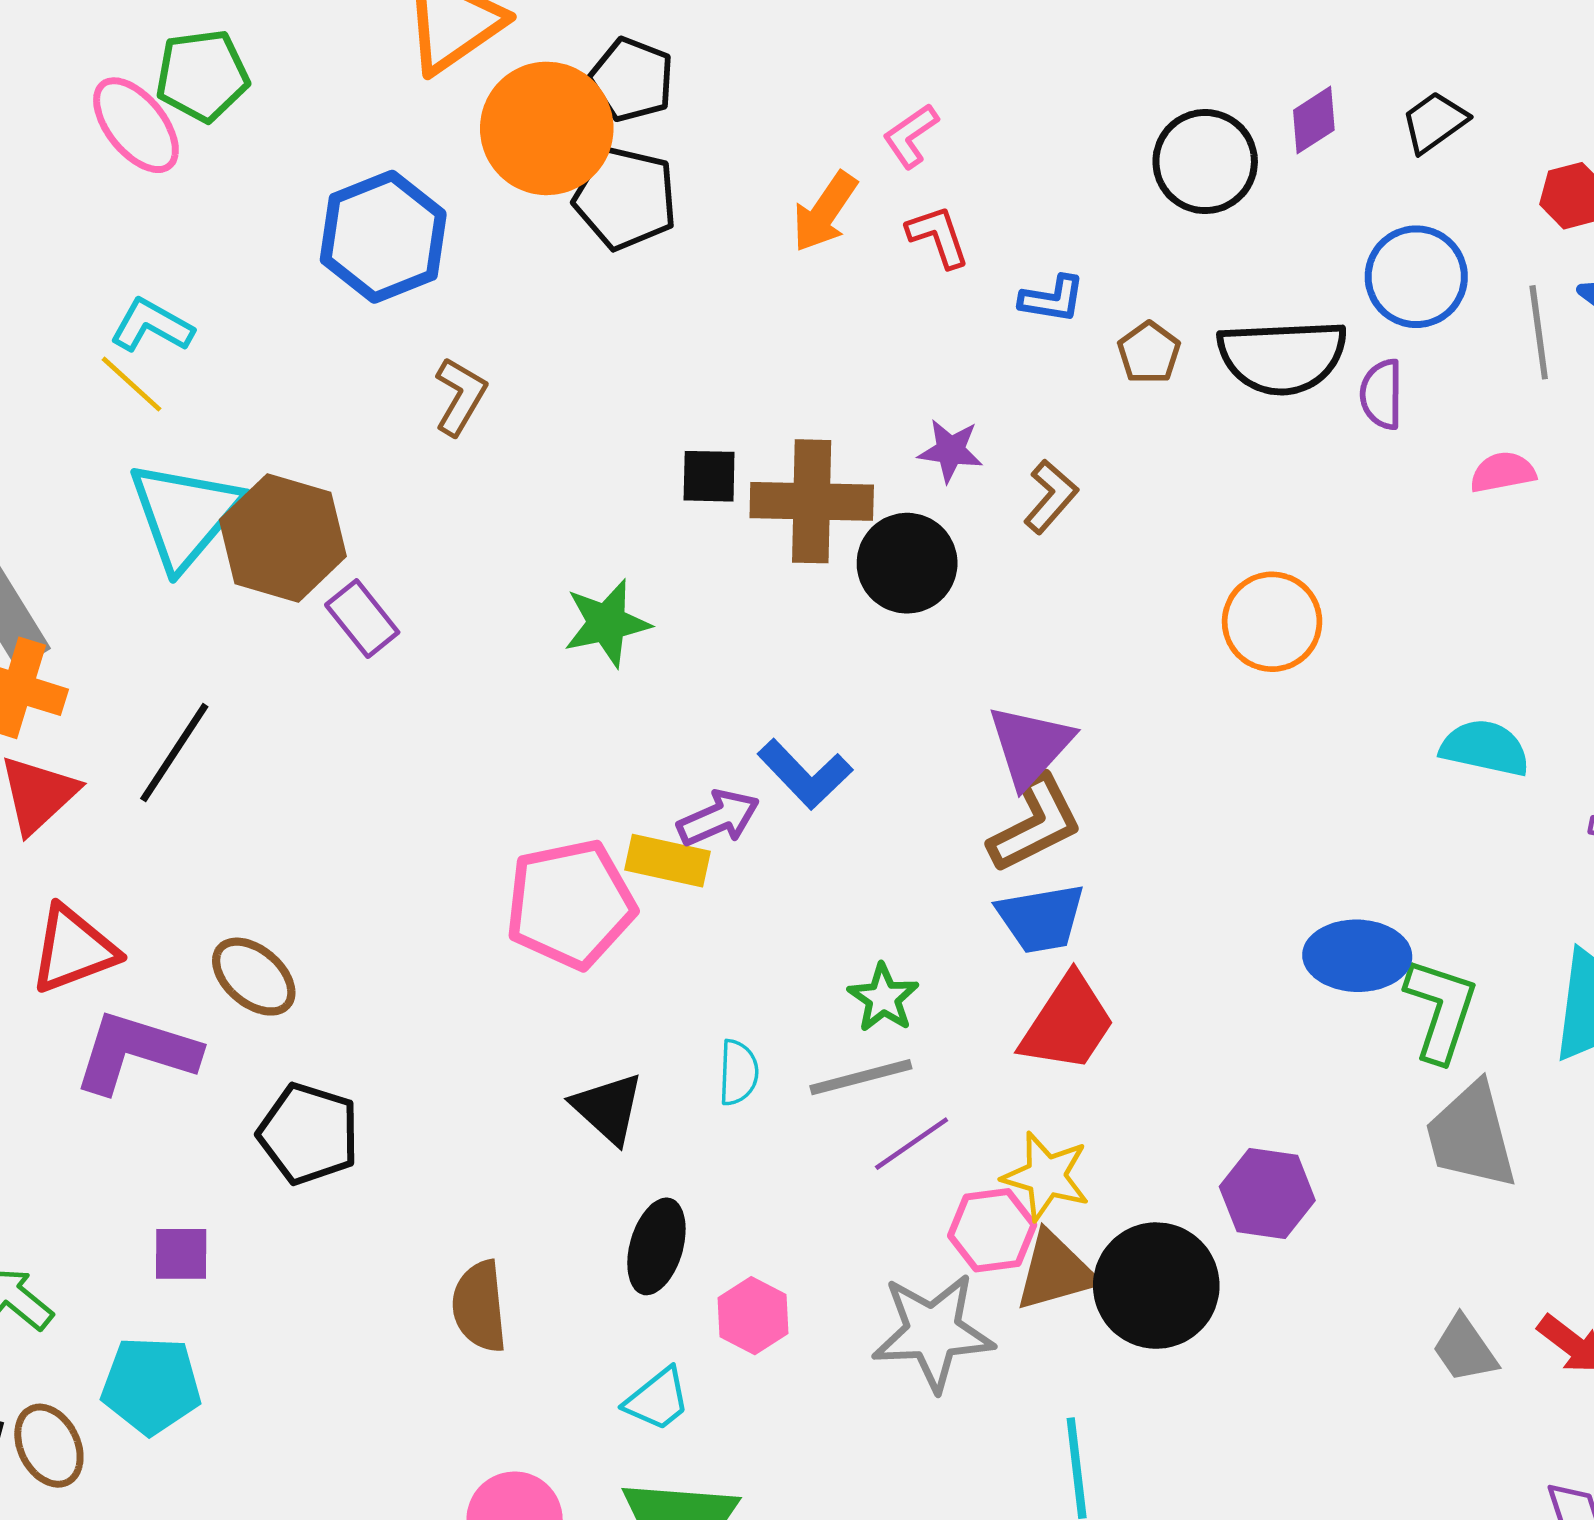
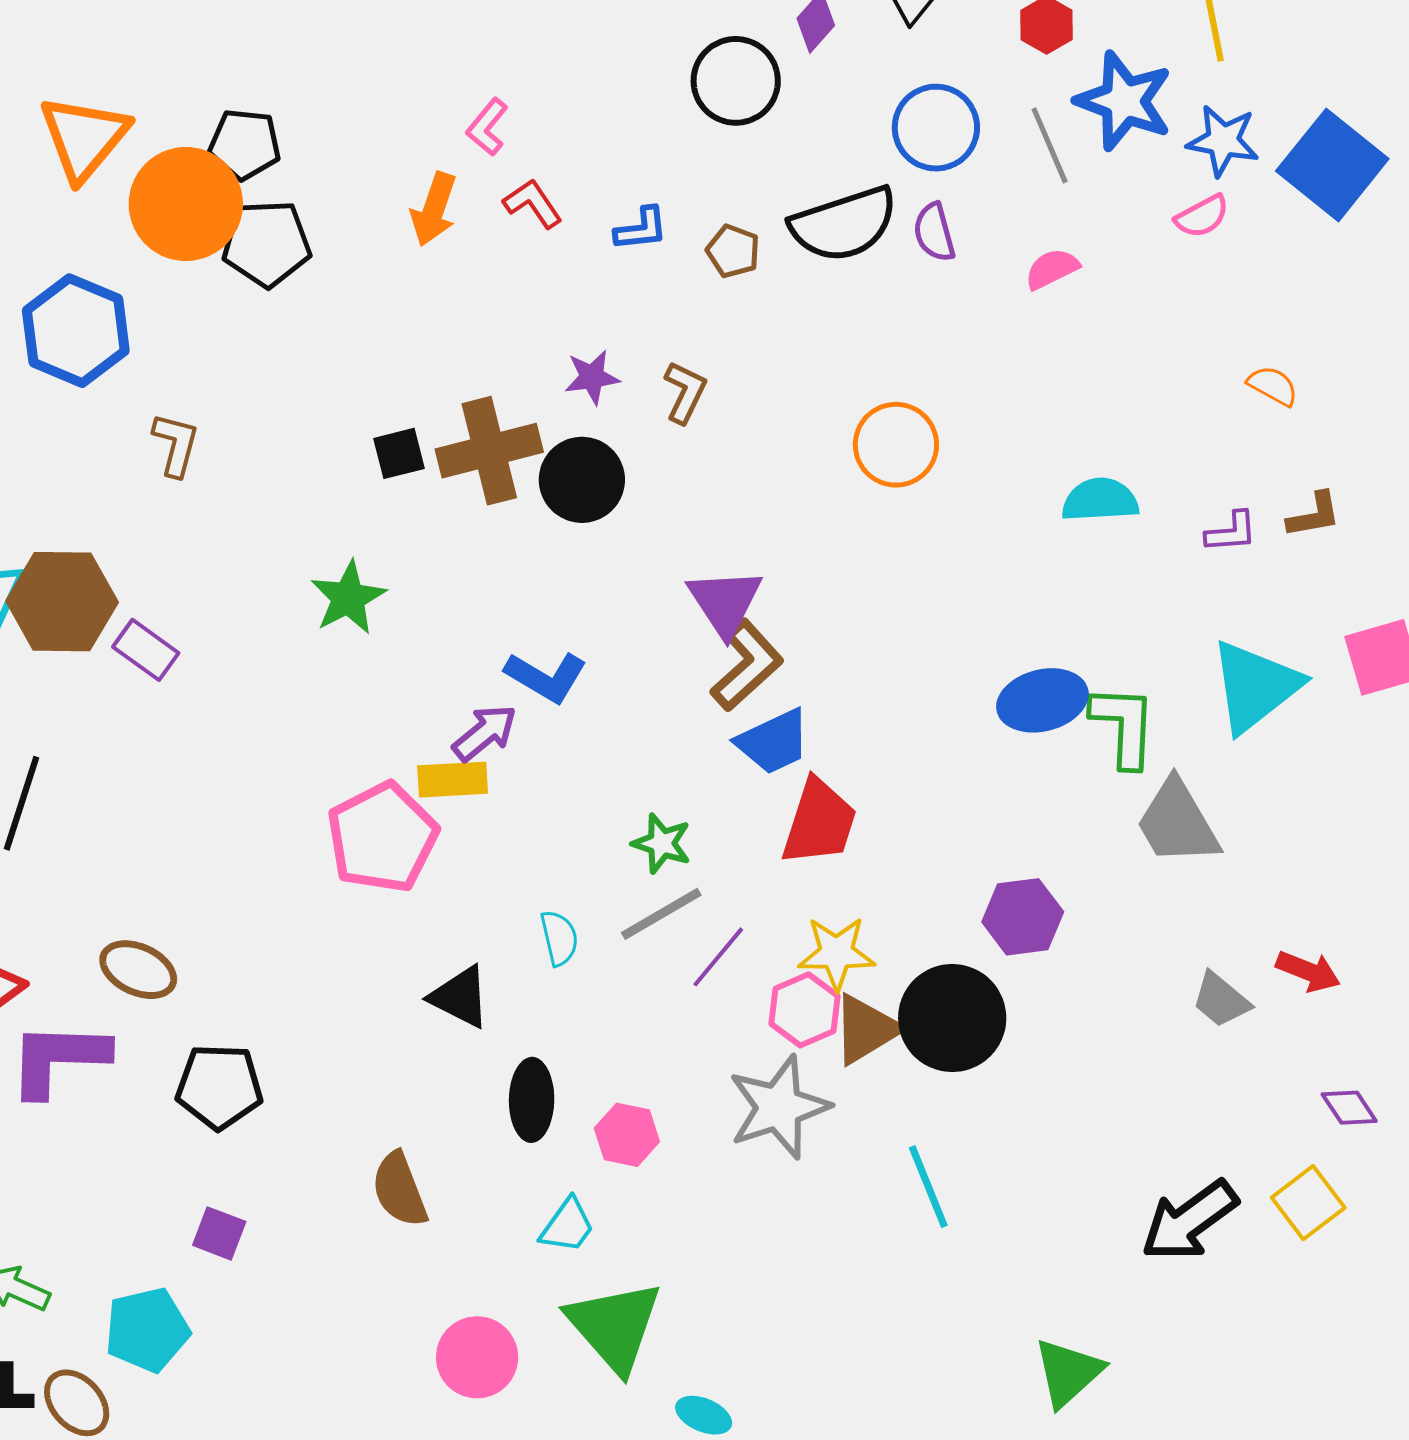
purple square: (181, 1254) -> (219, 1233), moved, turned 36

